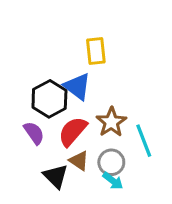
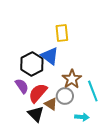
red semicircle: (73, 131) -> (38, 93), moved
gray circle: (111, 162) -> (65, 96), moved
cyan arrow: (113, 181) -> (82, 117), moved, turned -32

